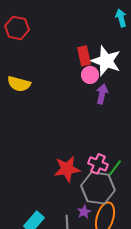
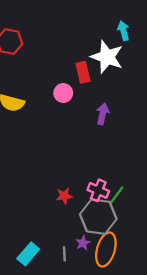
white star: (106, 61) -> (107, 57), moved
pink circle: (90, 75) -> (63, 93), moved
red star: (67, 169) -> (64, 196), size x0.6

